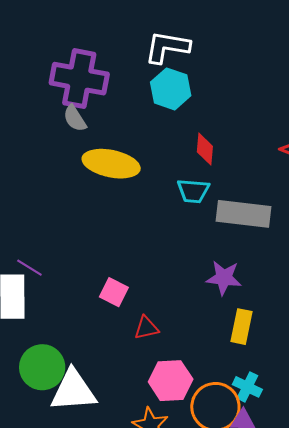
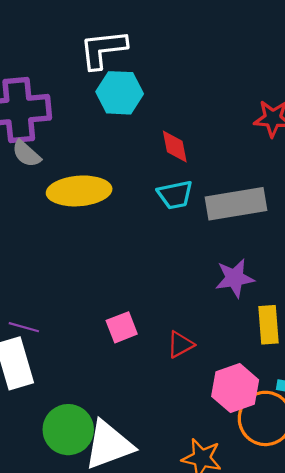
pink square: (114, 292) -> (122, 327), turned -32
red triangle: (146, 328) -> (180, 345), moved
pink hexagon: (171, 381) -> (235, 388), moved

